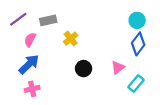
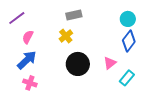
gray rectangle: (48, 20) -> (74, 15), moved
black circle: (84, 69) -> (78, 64), size x1.5
pink cross: (32, 89) -> (30, 83), turned 32

